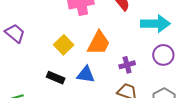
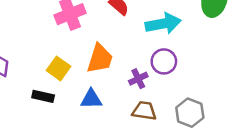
purple circle: (163, 55) -> (164, 61), moved
black rectangle: (56, 78) -> (43, 96), moved

